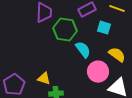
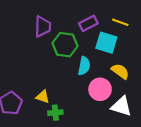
cyan square: (104, 28) -> (106, 43), size x1.5
cyan semicircle: (83, 50) -> (84, 66), turned 48

